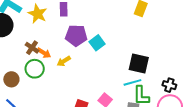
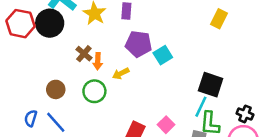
orange arrow: (44, 53) -> (98, 61), turned 56
green circle: (35, 69) -> (94, 91), moved
cyan line: (132, 82) -> (201, 107), turned -54

